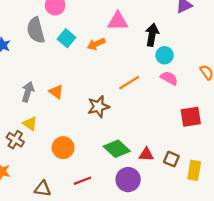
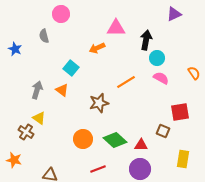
gray semicircle: (36, 30) -> (44, 36), size x0.6
cyan square: (67, 38) -> (71, 68), moved
orange circle: (63, 148) -> (83, 139), moved
brown square: (171, 159) -> (163, 131), moved
purple circle: (128, 180) -> (140, 169), moved
red line: (82, 181) -> (98, 169), moved

